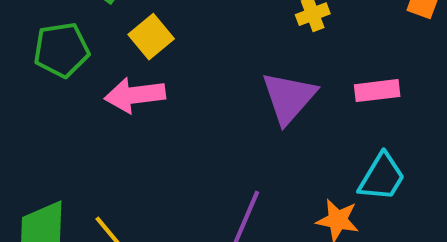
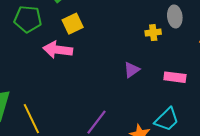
purple triangle: (289, 98) -> (132, 70), size x0.6

